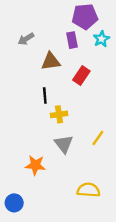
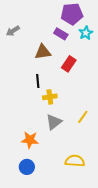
gray arrow: (26, 39) -> (13, 31), moved
purple rectangle: (72, 40) -> (61, 34), turned -48
gray triangle: (64, 144) -> (54, 122), turned 30
blue circle: (14, 203) -> (27, 167), moved

